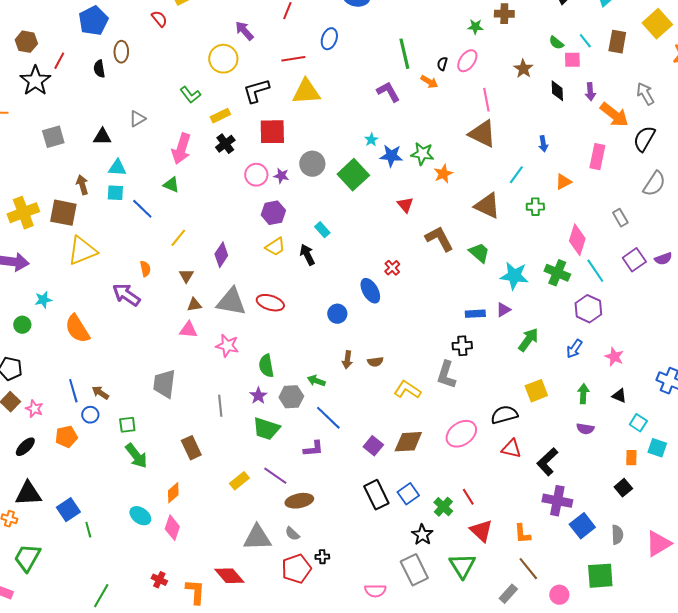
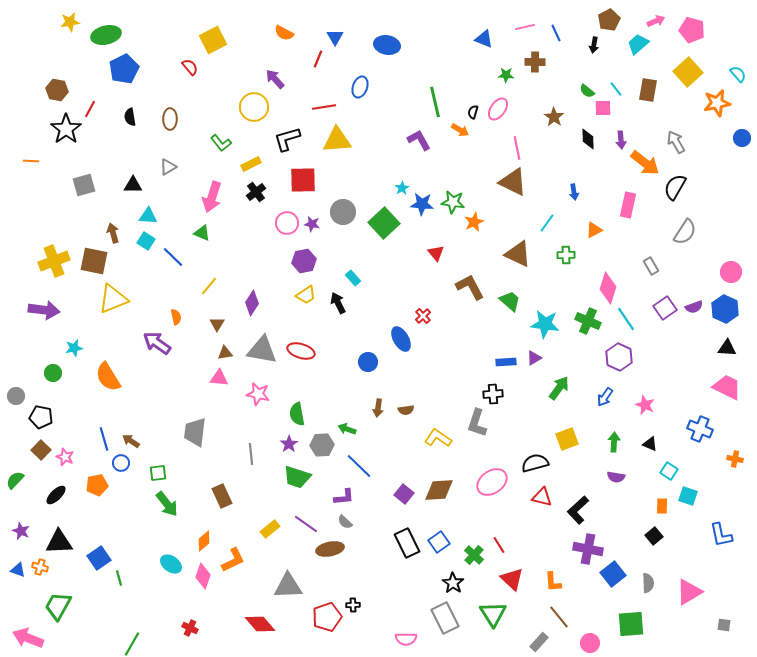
brown ellipse: (121, 52) -> (170, 119), moved
cyan square: (115, 193) -> (146, 241), turned 30
gray semicircle: (292, 534) -> (345, 522), moved
orange L-shape: (195, 592) -> (233, 560), moved, turned 60

